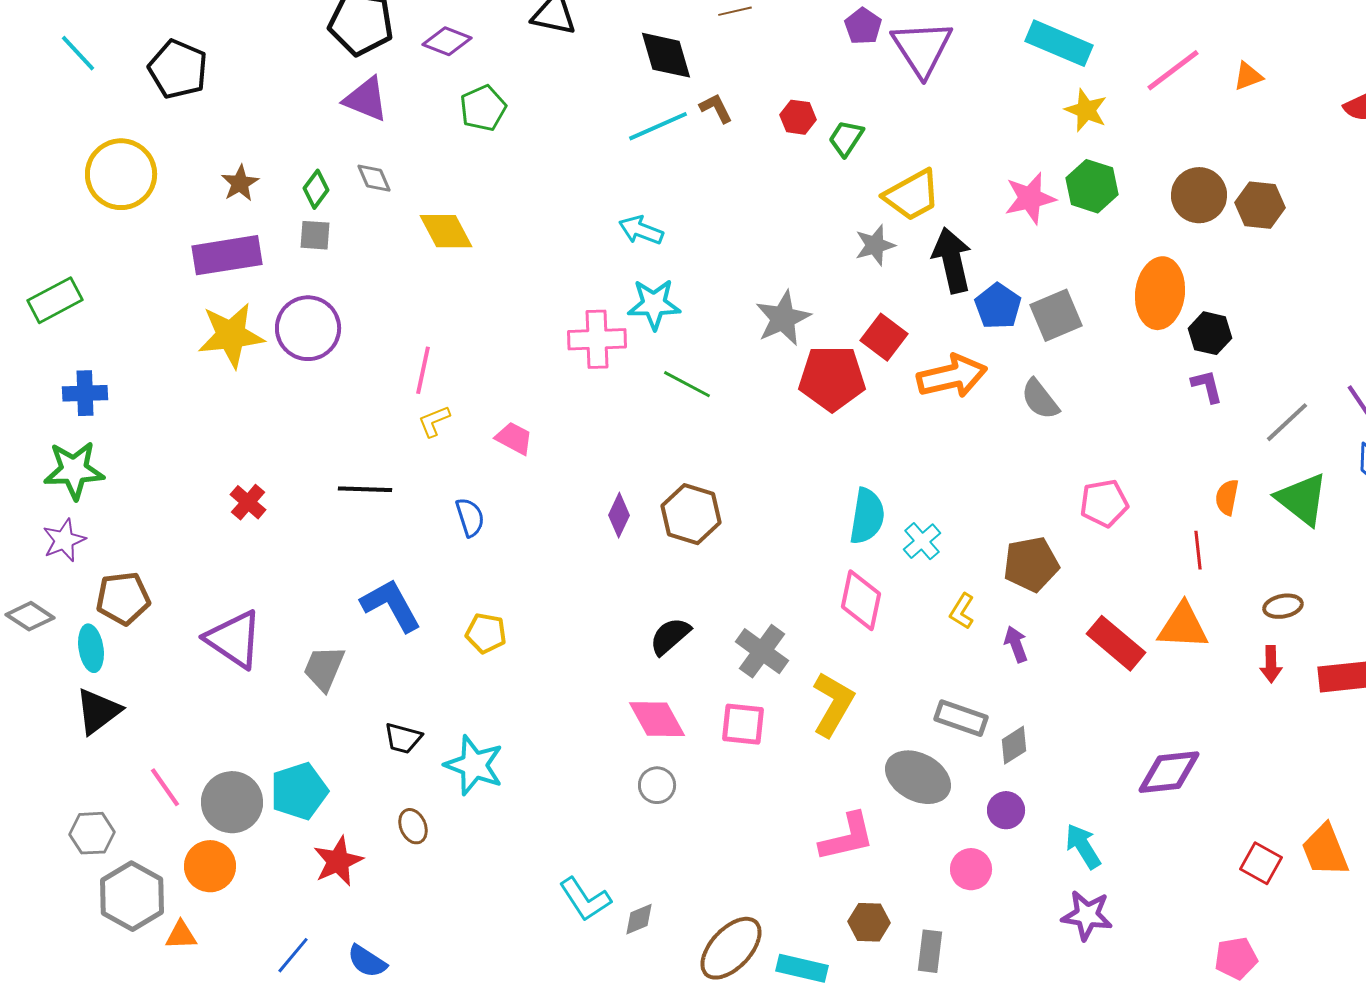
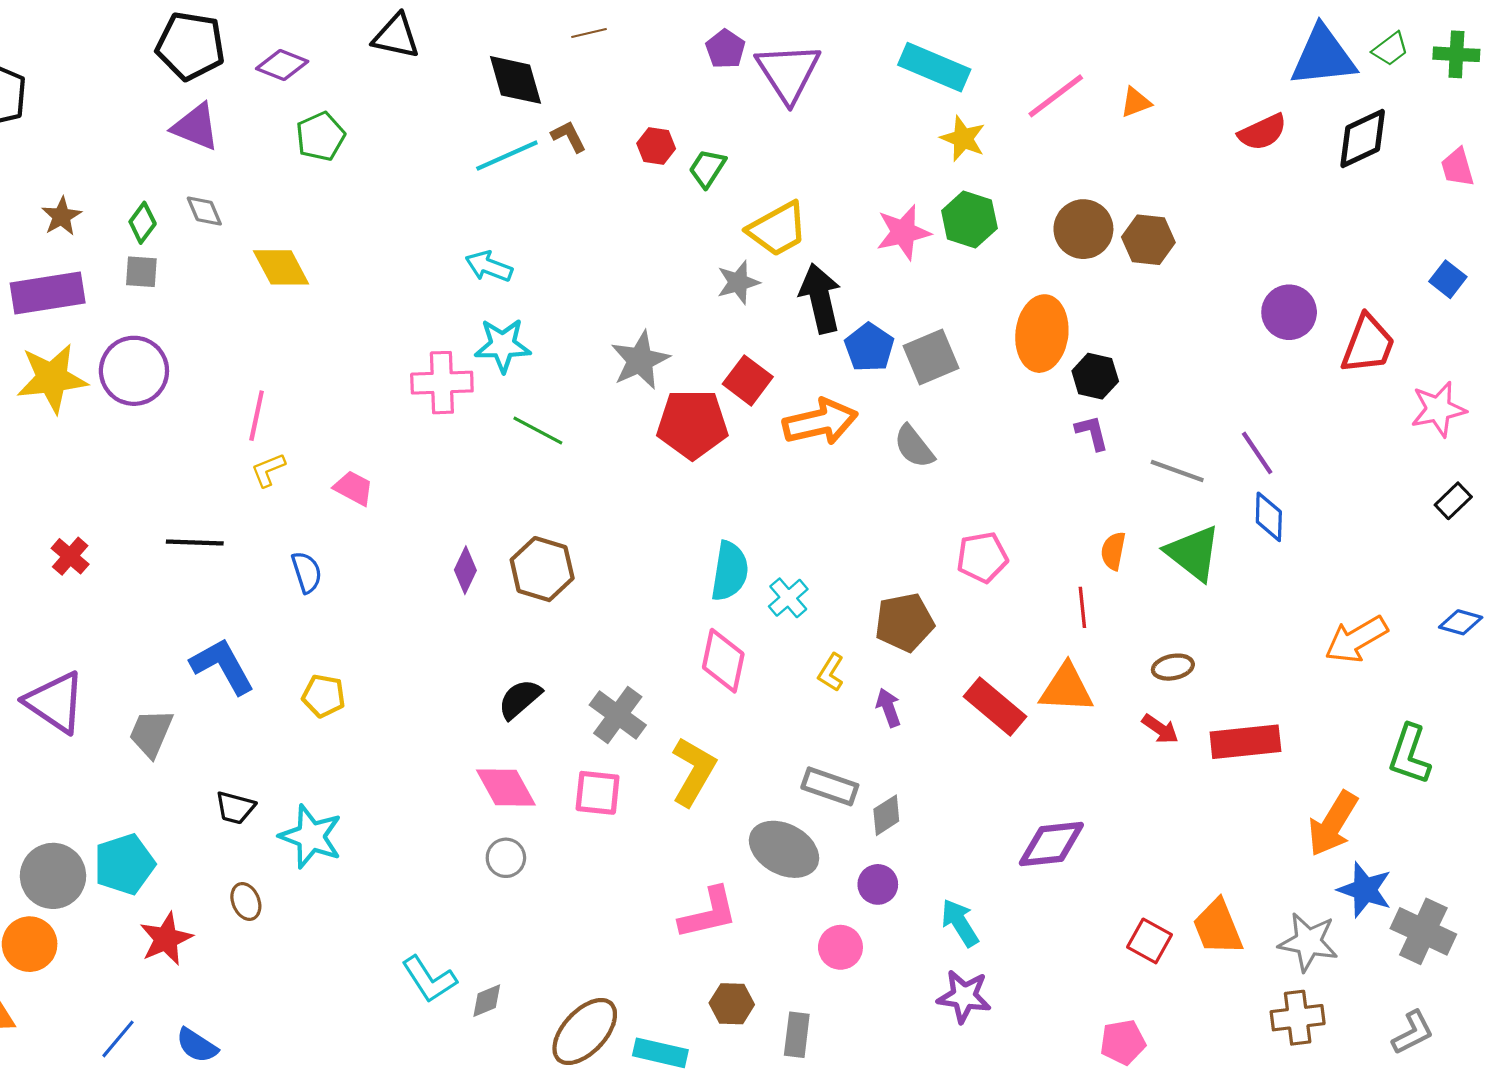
gray line: (1287, 422) -> (1177, 471), turned 63
red arrow: (1271, 664) -> (1160, 729), turned -54

